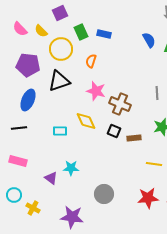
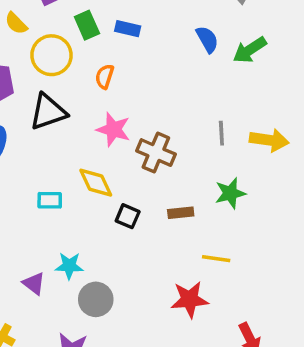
black square: (114, 131) -> (128, 216), moved
gray circle: (104, 194) -> (96, 299), moved
red star: (148, 198) -> (190, 299), moved

